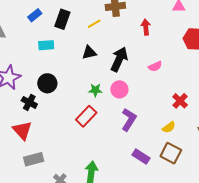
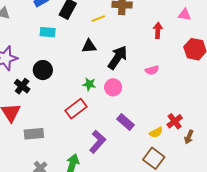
red arrow: (146, 27) -> (158, 30), moved
red cross: (180, 101) -> (175, 121), moved
purple L-shape: (129, 120) -> (98, 142), moved
purple rectangle: (141, 156) -> (125, 122), moved
gray rectangle: (34, 159) -> (34, 134), moved

